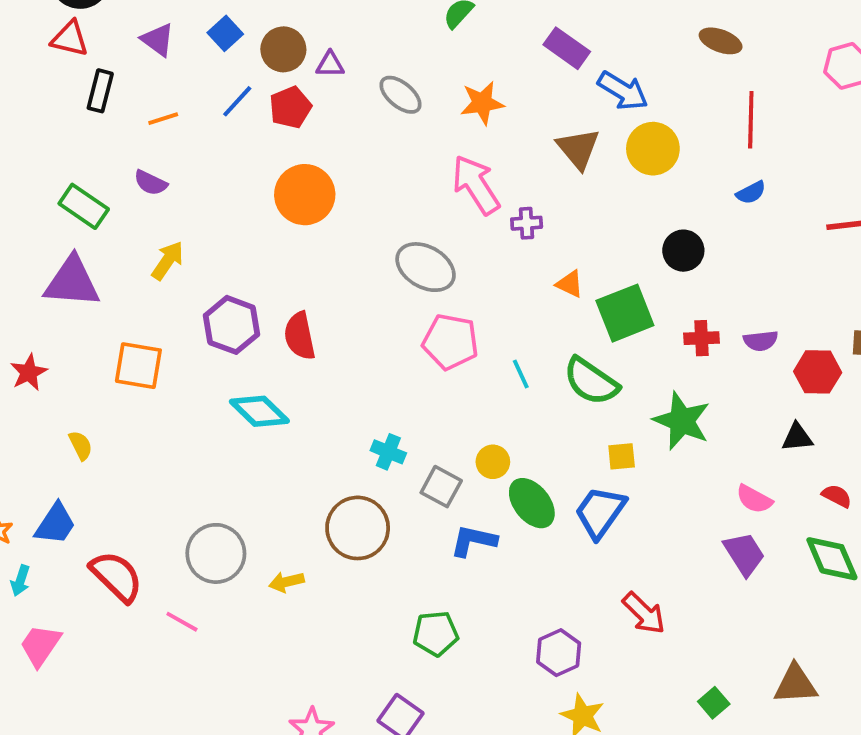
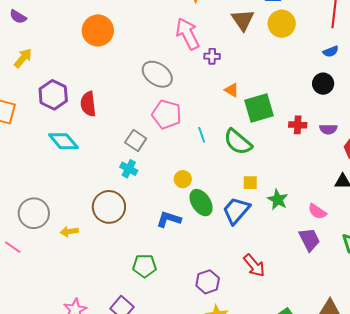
black circle: (683, 251) -> (323, 84), moved
green star: (682, 421) -> (278, 200), moved, size x0.7
gray square: (441, 487) -> (136, 141), moved

